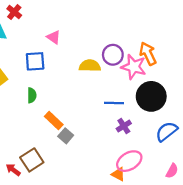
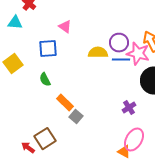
green semicircle: (32, 95) -> (45, 80), turned 152
blue line: (114, 103) -> (121, 60), moved
pink ellipse: (129, 161) -> (134, 140), turned -30

